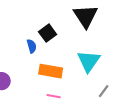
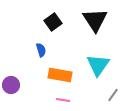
black square: (48, 33) -> (53, 22), moved

